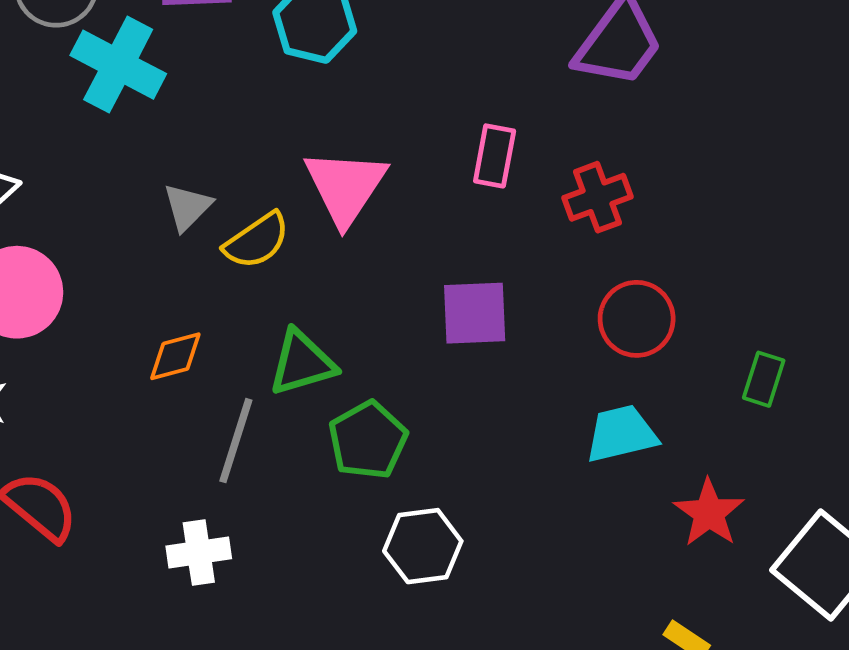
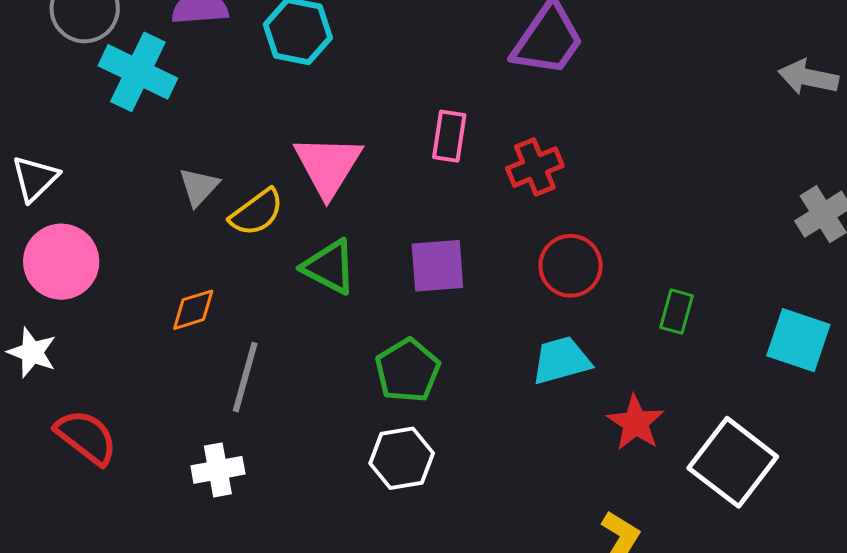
green triangle: (302, 363) -> (329, 267), moved, turned 46
green pentagon: (368, 440) -> (408, 370), moved

